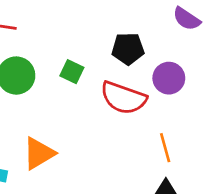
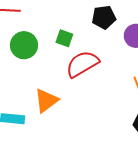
red semicircle: (123, 98) -> (82, 64), moved, turned 136

